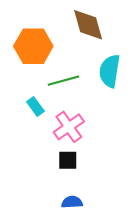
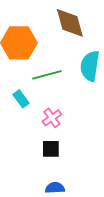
pink cross: (69, 127) -> (52, 118), size x0.7

